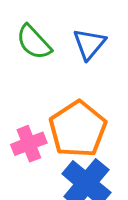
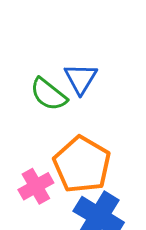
green semicircle: (34, 42) -> (49, 94), moved

